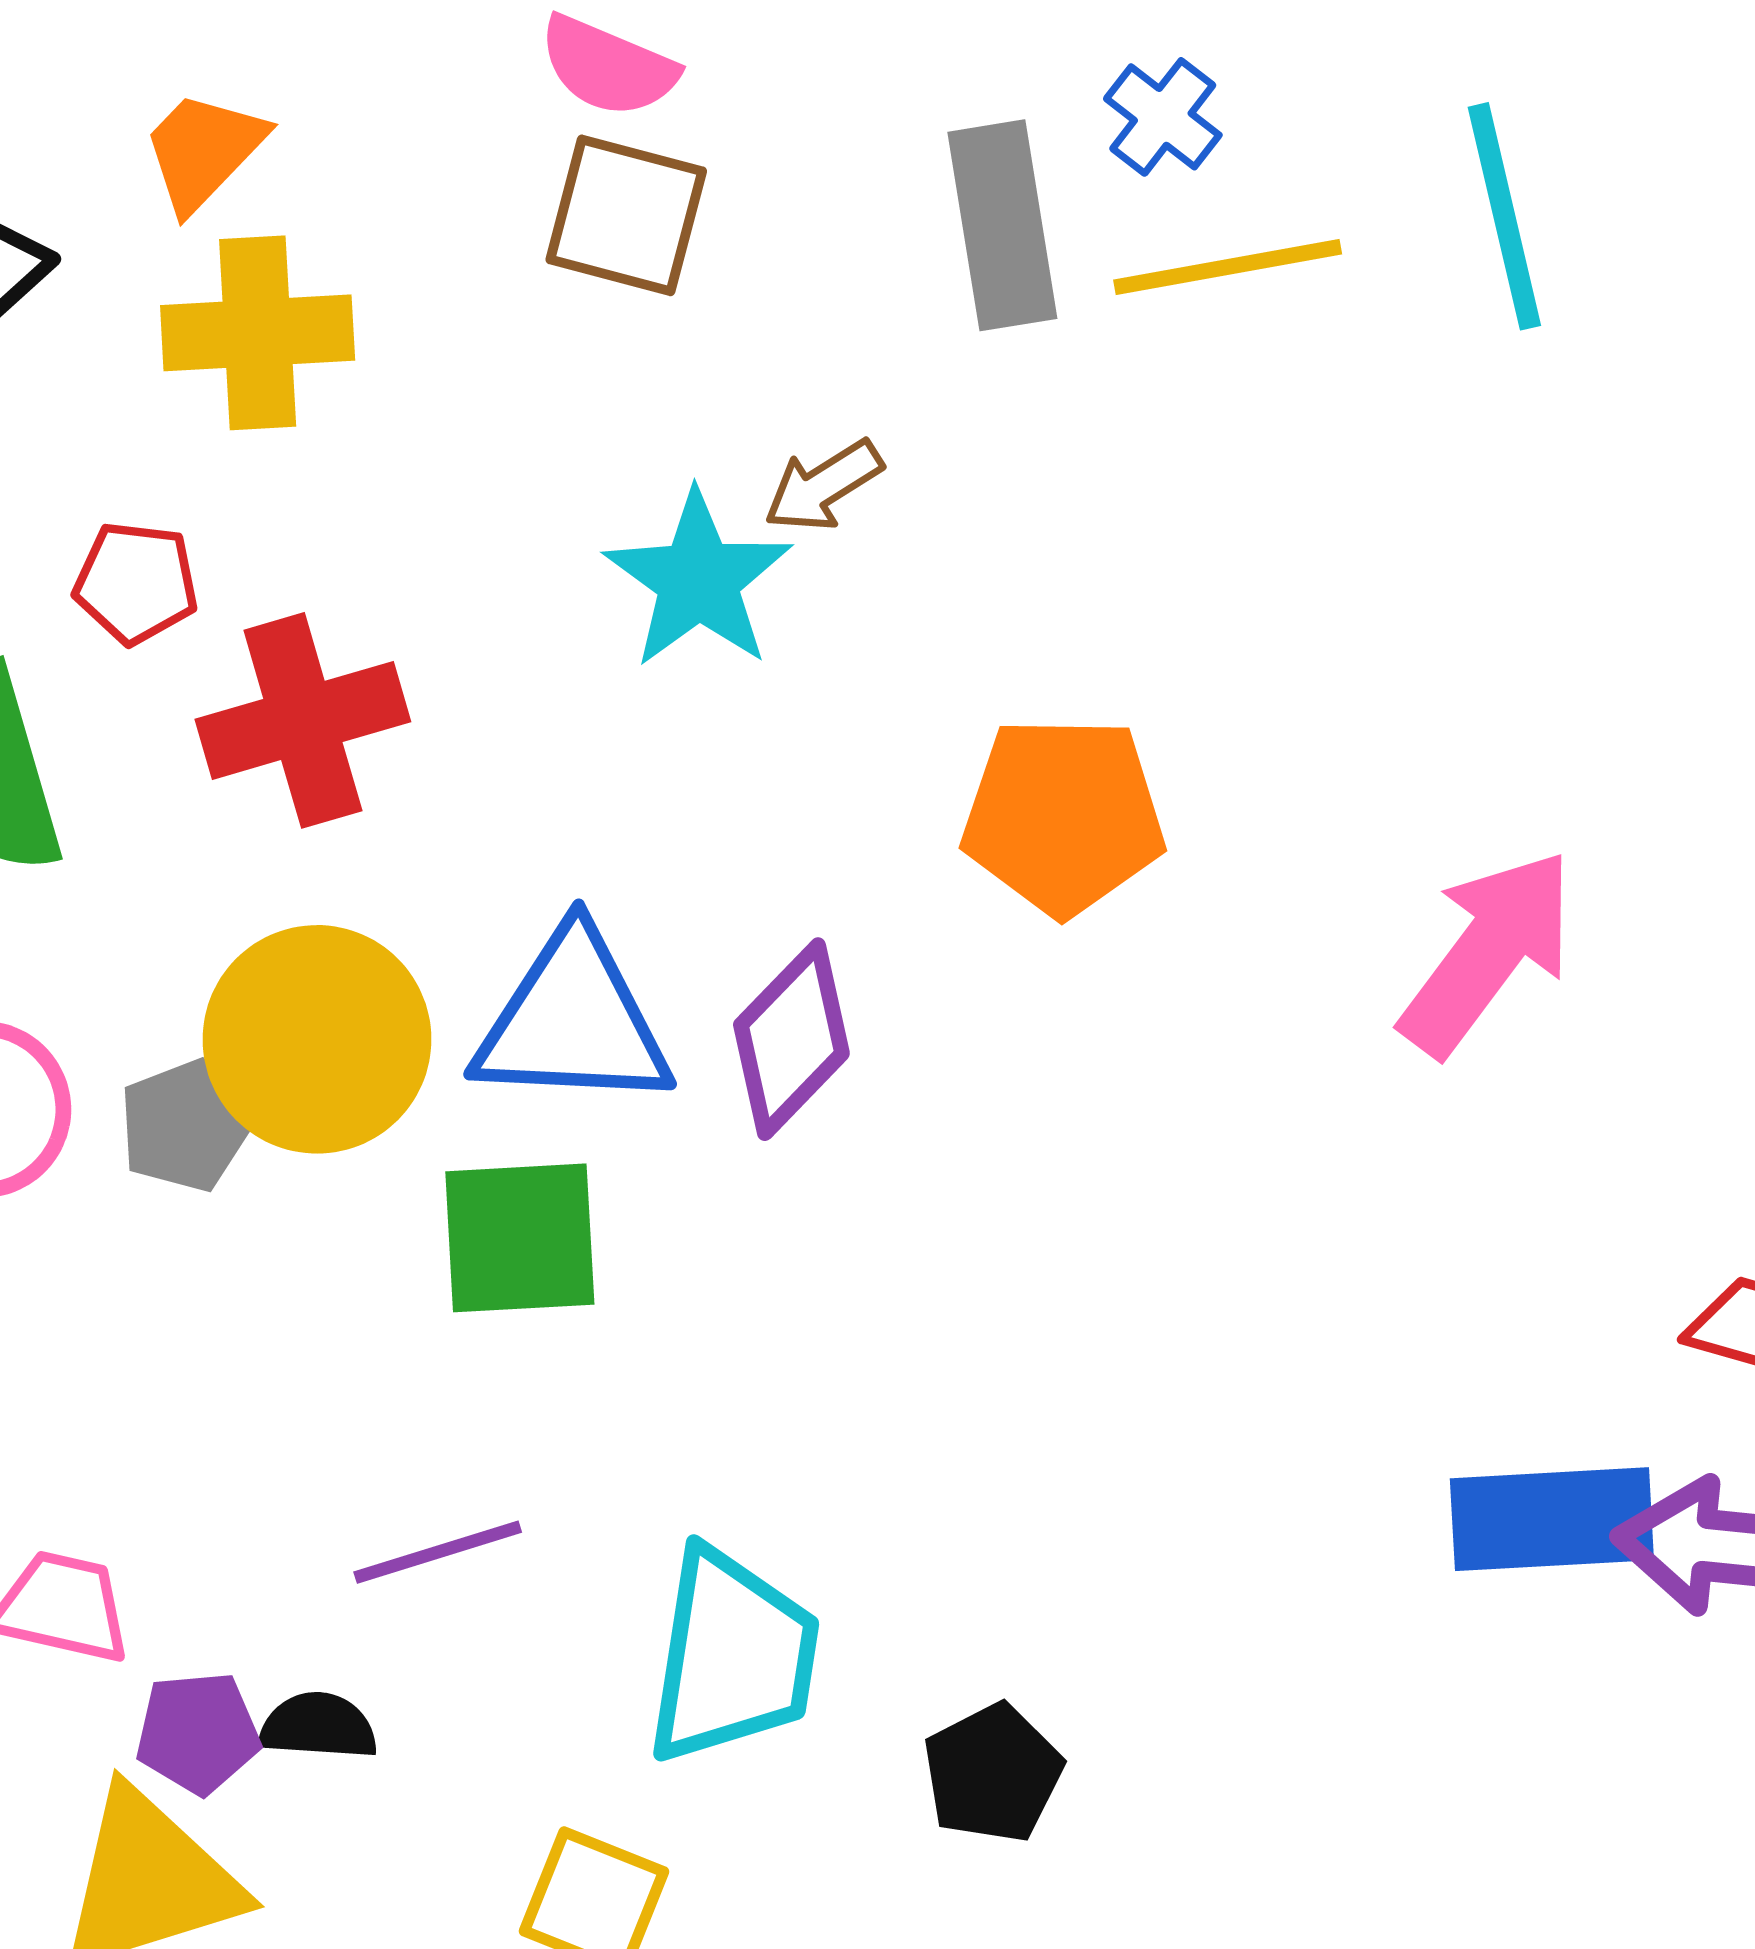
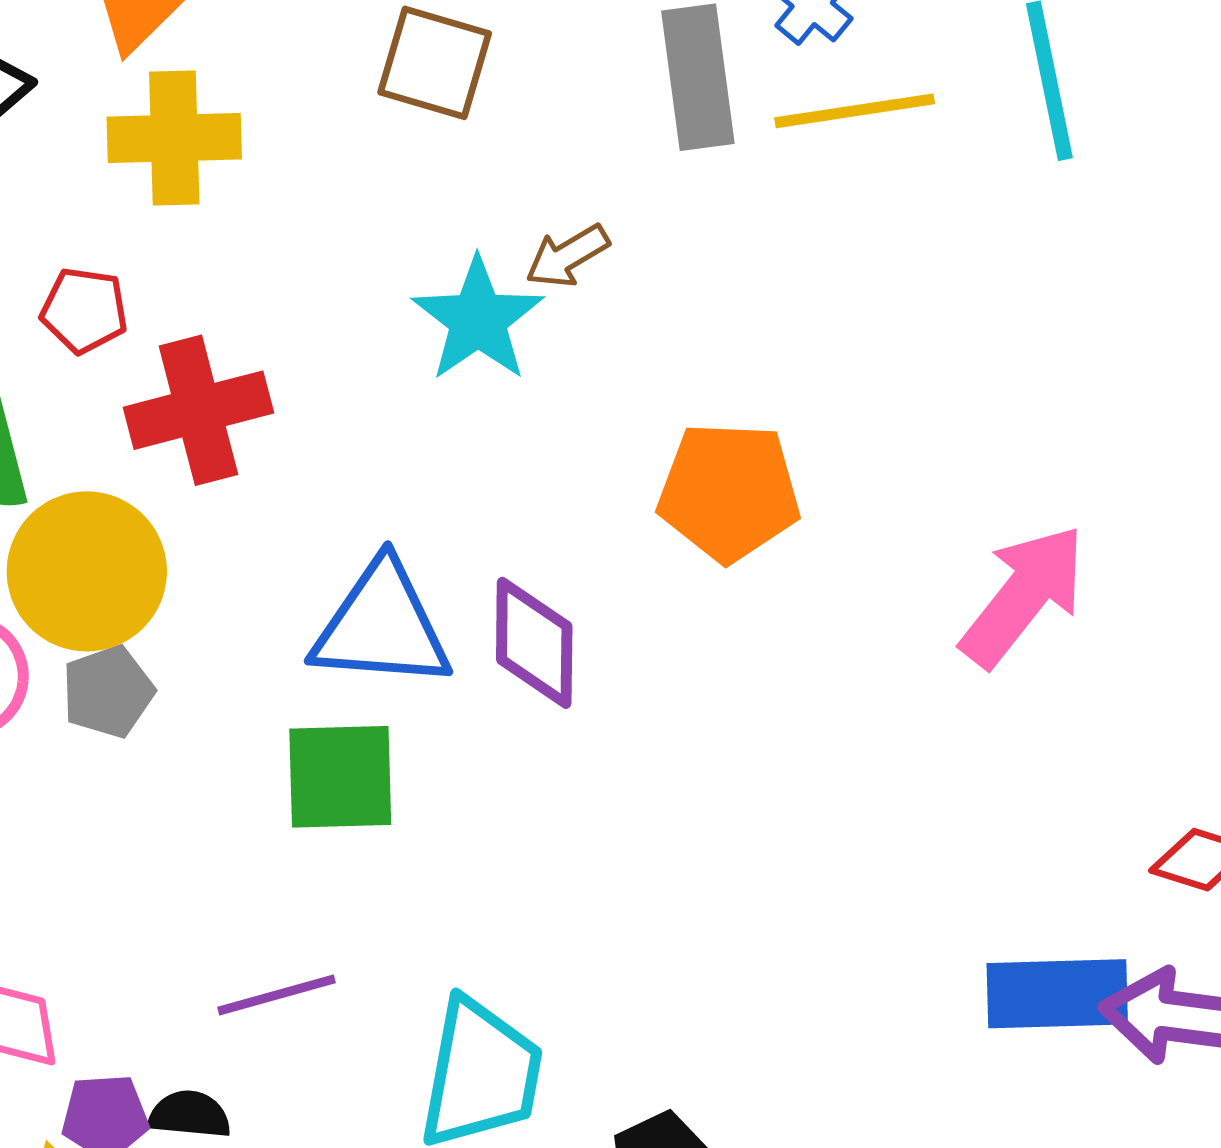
yellow circle: (317, 1039) -> (87, 571), moved
purple diamond: (791, 1039) -> (534, 643), turned -45

